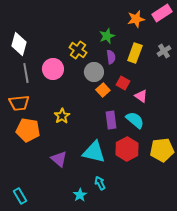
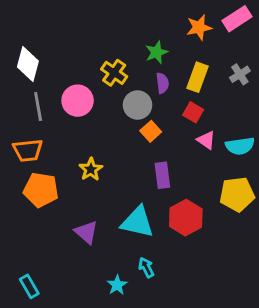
red square: (123, 83) -> (193, 112), moved
cyan semicircle: (135, 120) -> (240, 146), moved, turned 132
yellow pentagon: (162, 150) -> (237, 194), moved

